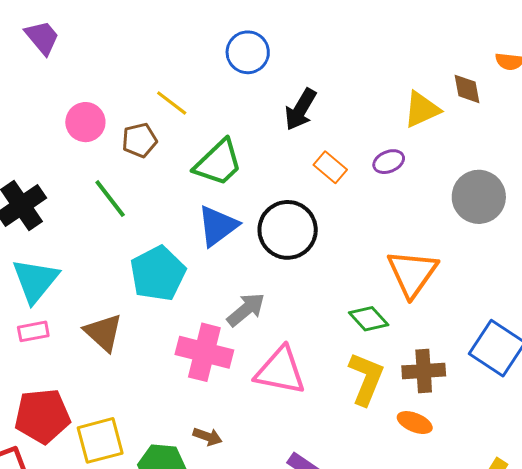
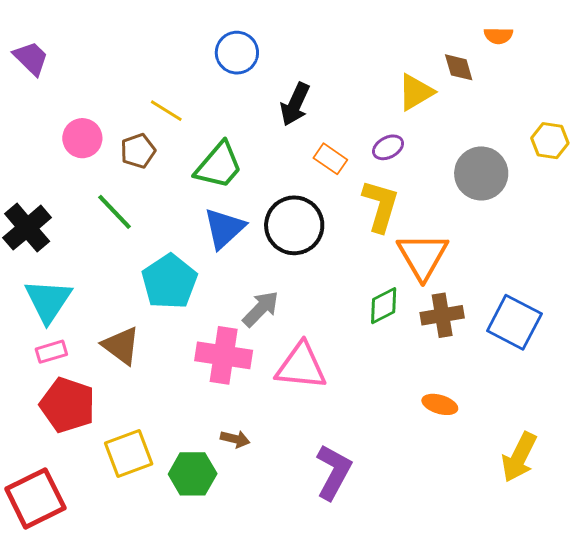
green diamond: (369, 319) -> (384, 306), turned -69
brown cross: (424, 371) -> (442, 315), moved
yellow L-shape: (366, 379) -> (380, 206), moved
red pentagon: (42, 416) -> (68, 405), moved, turned 30

